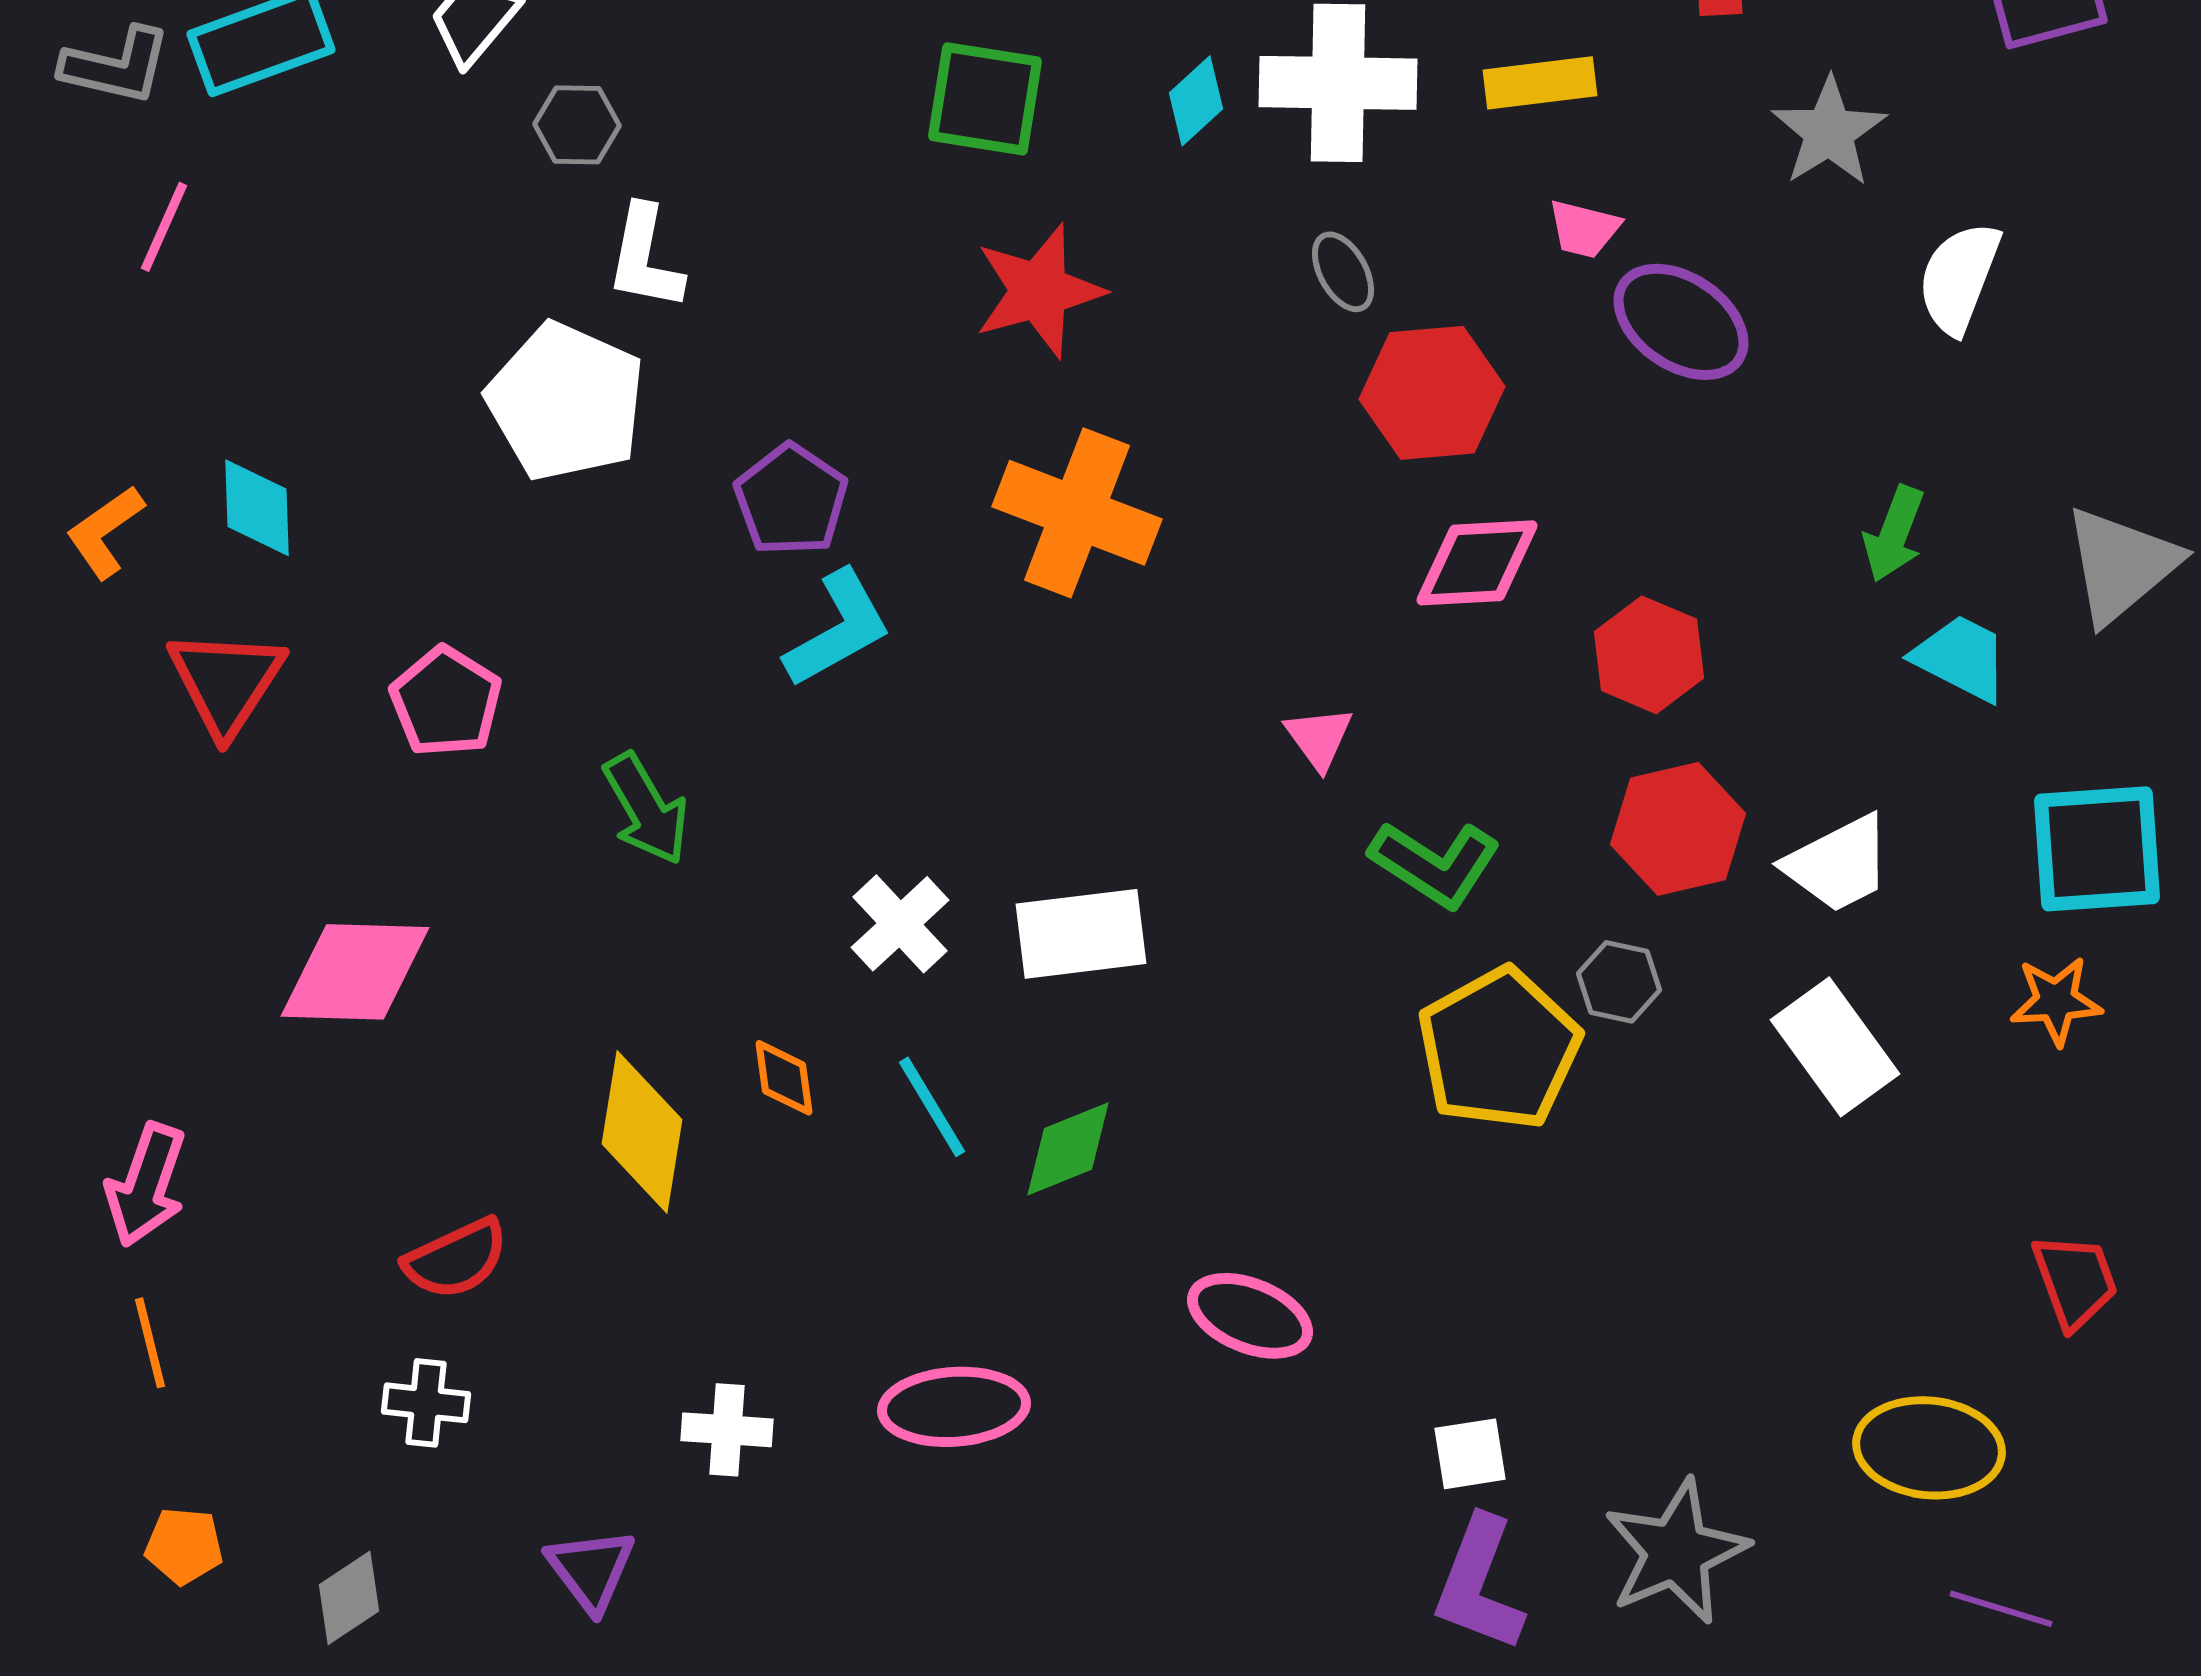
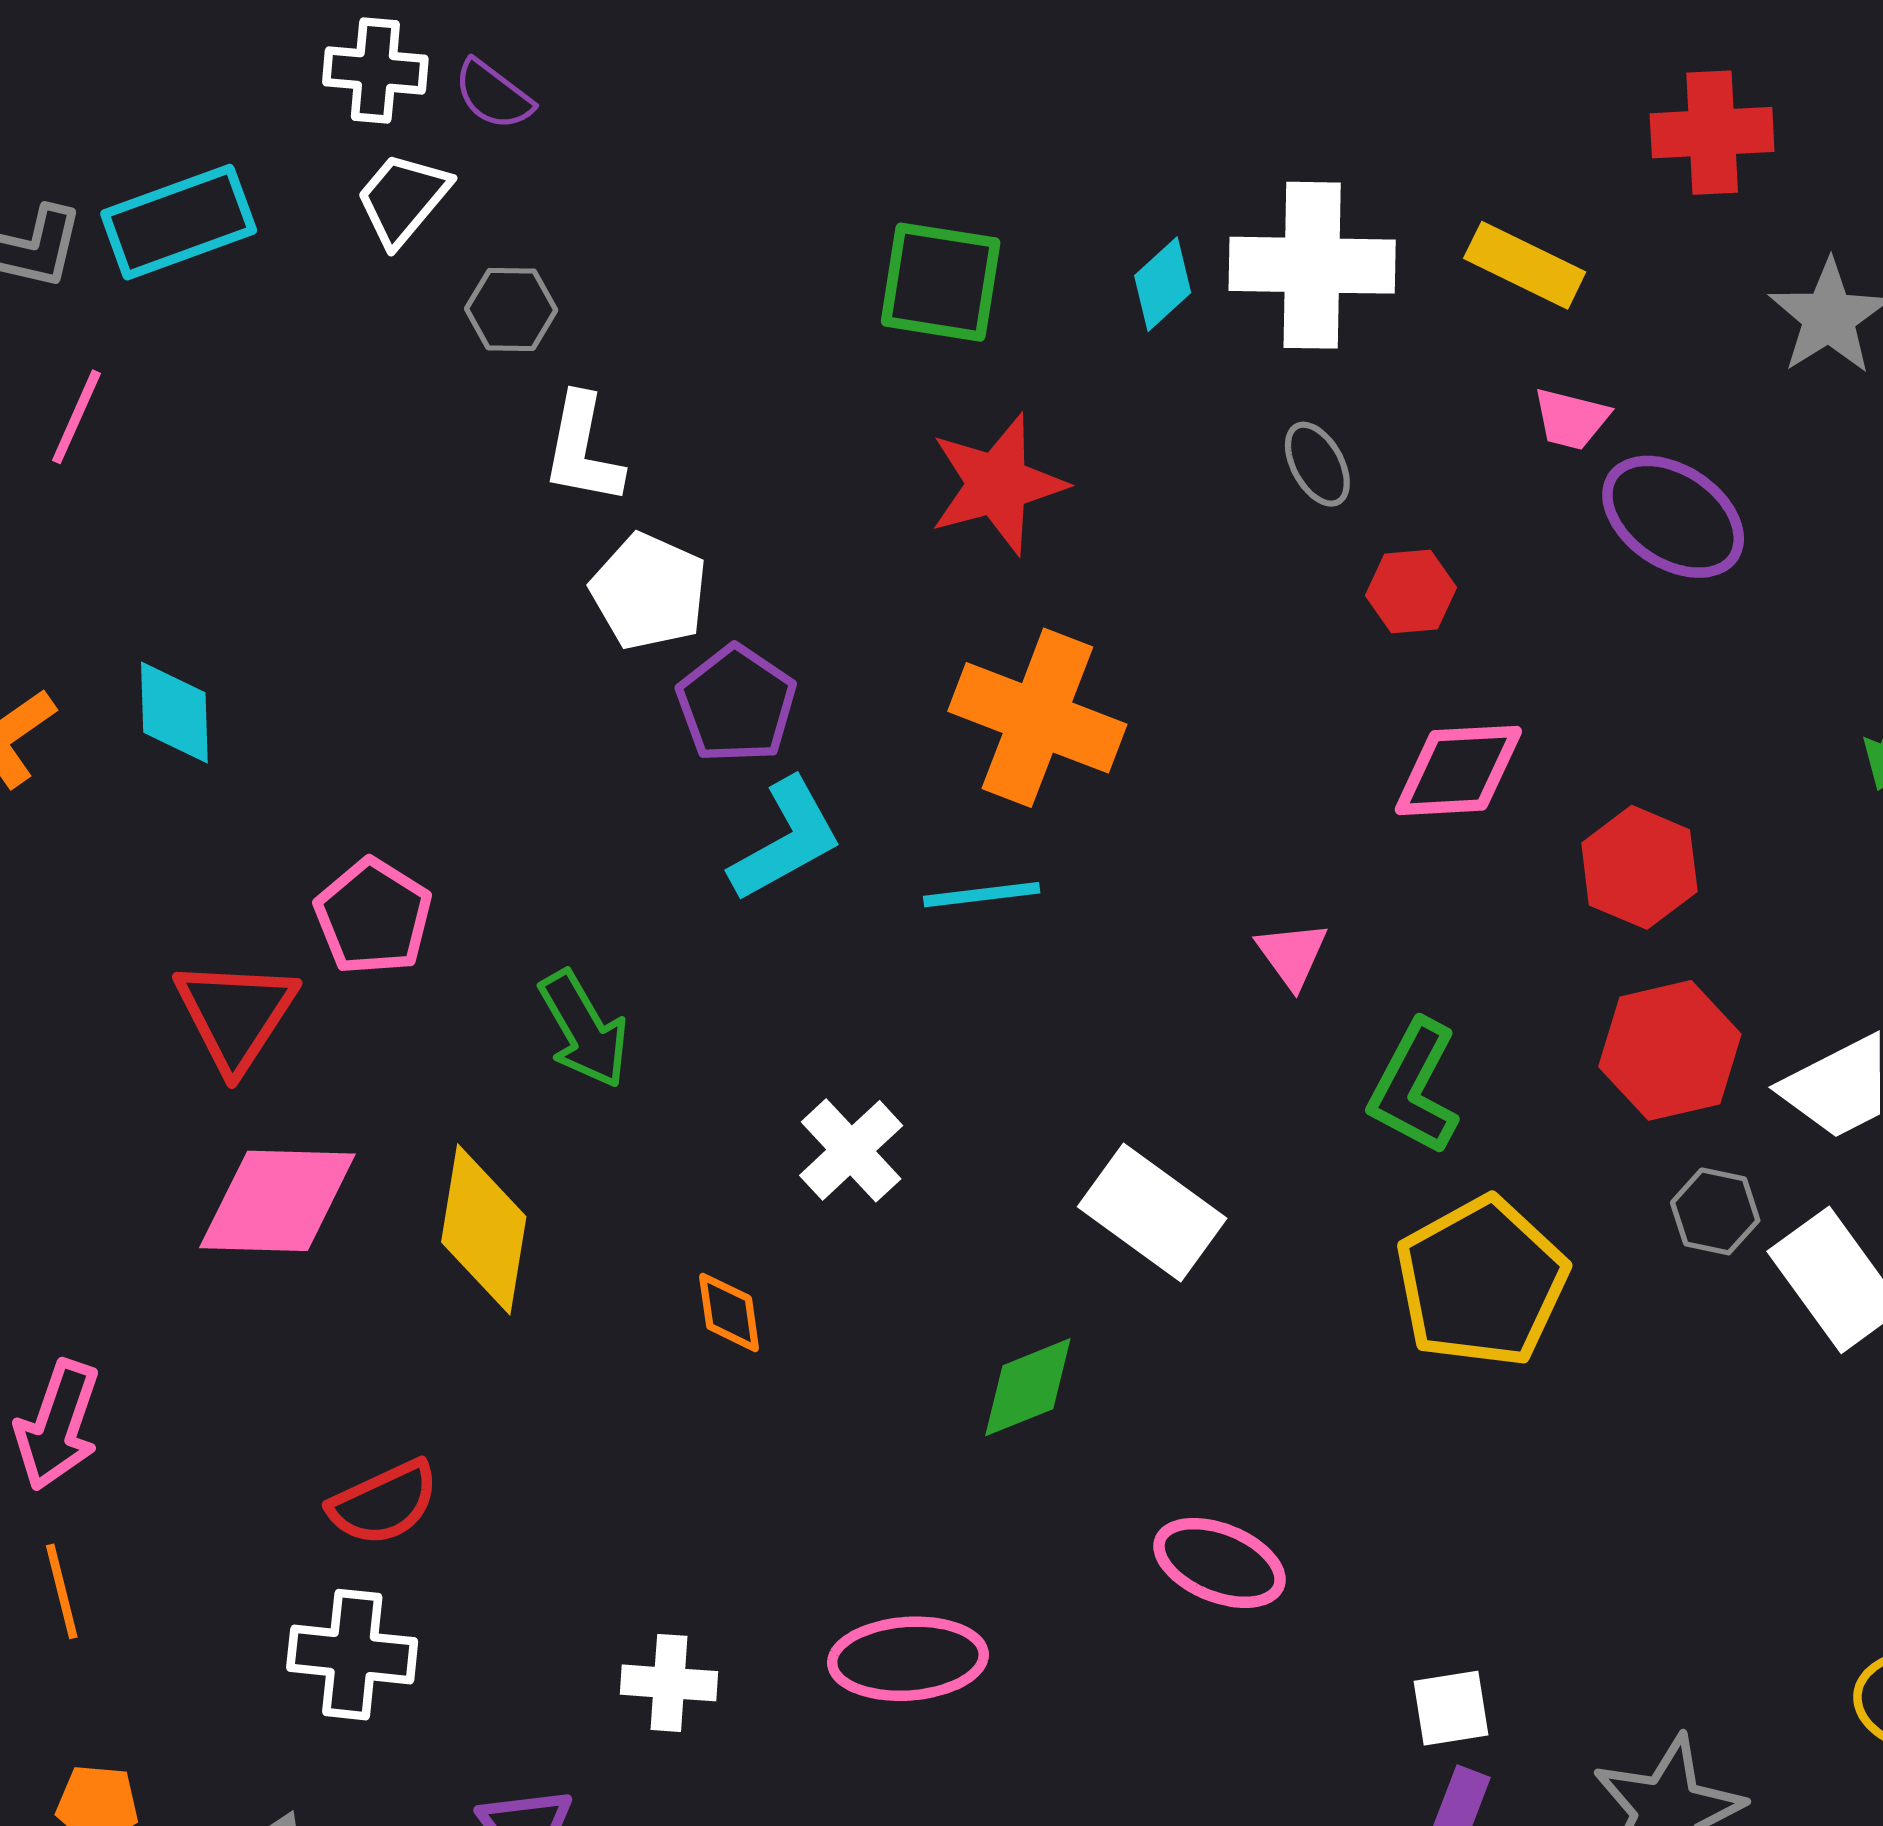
yellow rectangle: (1540, 83) -> (1525, 265), turned 33
red hexagon: (1432, 393) -> (1411, 592), size x0.6
white pentagon: (566, 402) -> (649, 592), moved, size x0.7
red triangle: (226, 682) -> (235, 1015), moved
green L-shape: (1435, 864) -> (1414, 1087), turned 85
white rectangle: (1081, 934) -> (1152, 1212), moved, turned 43
gray hexagon: (1619, 982) -> (1715, 1211), moved
cyan line: (932, 1107) -> (982, 895), moved, turned -66
yellow diamond: (642, 1132) -> (484, 1229), moved
white cross: (426, 1403) -> (352, 1655), size x1.4

